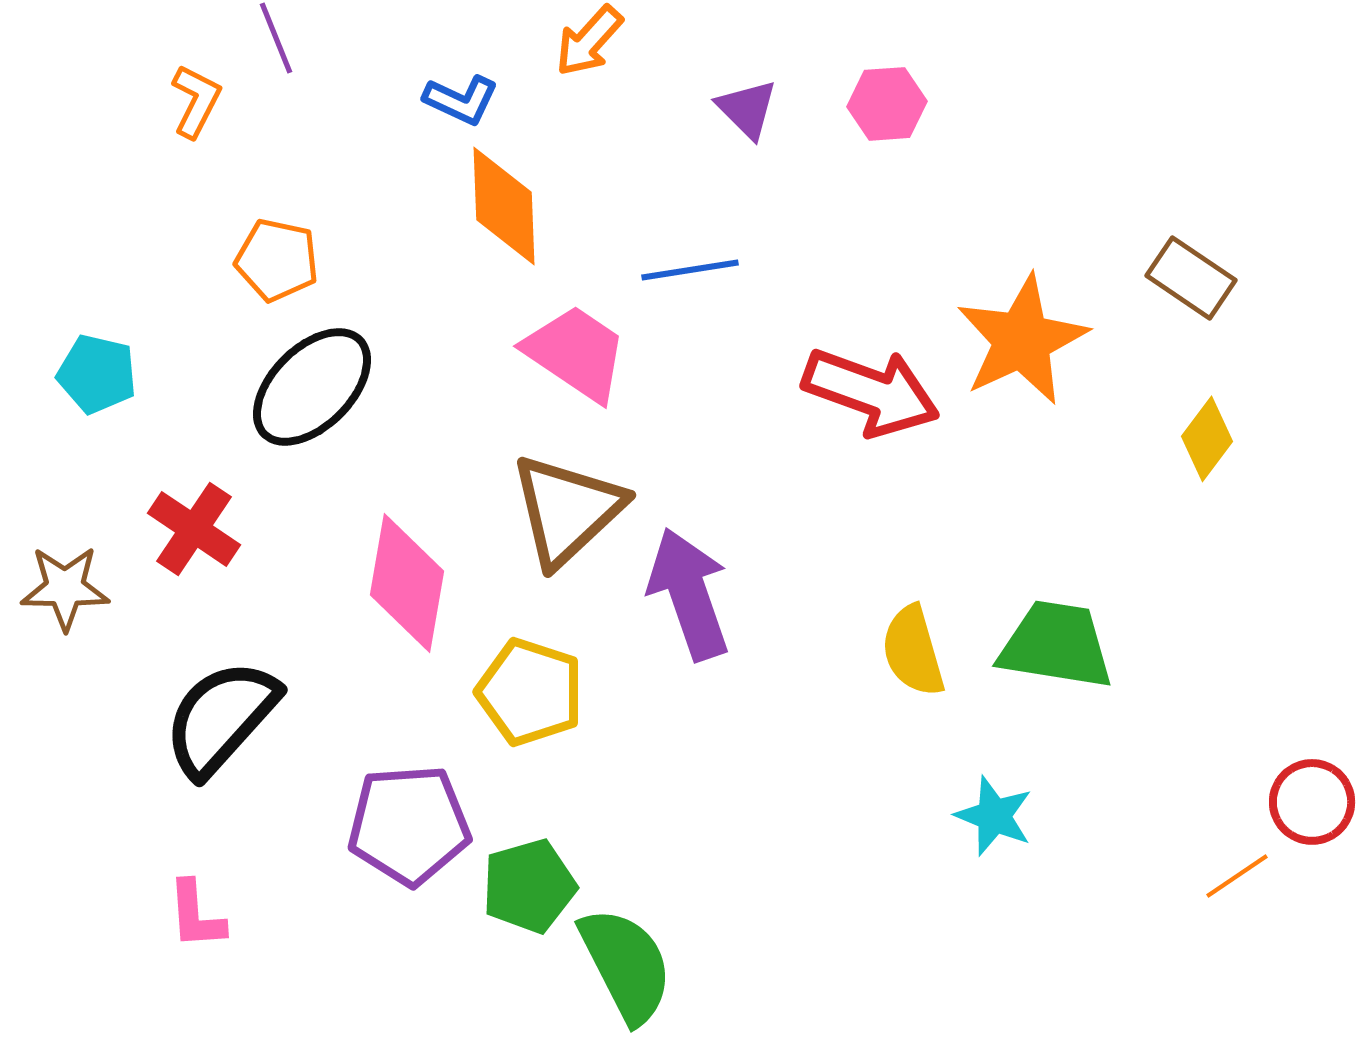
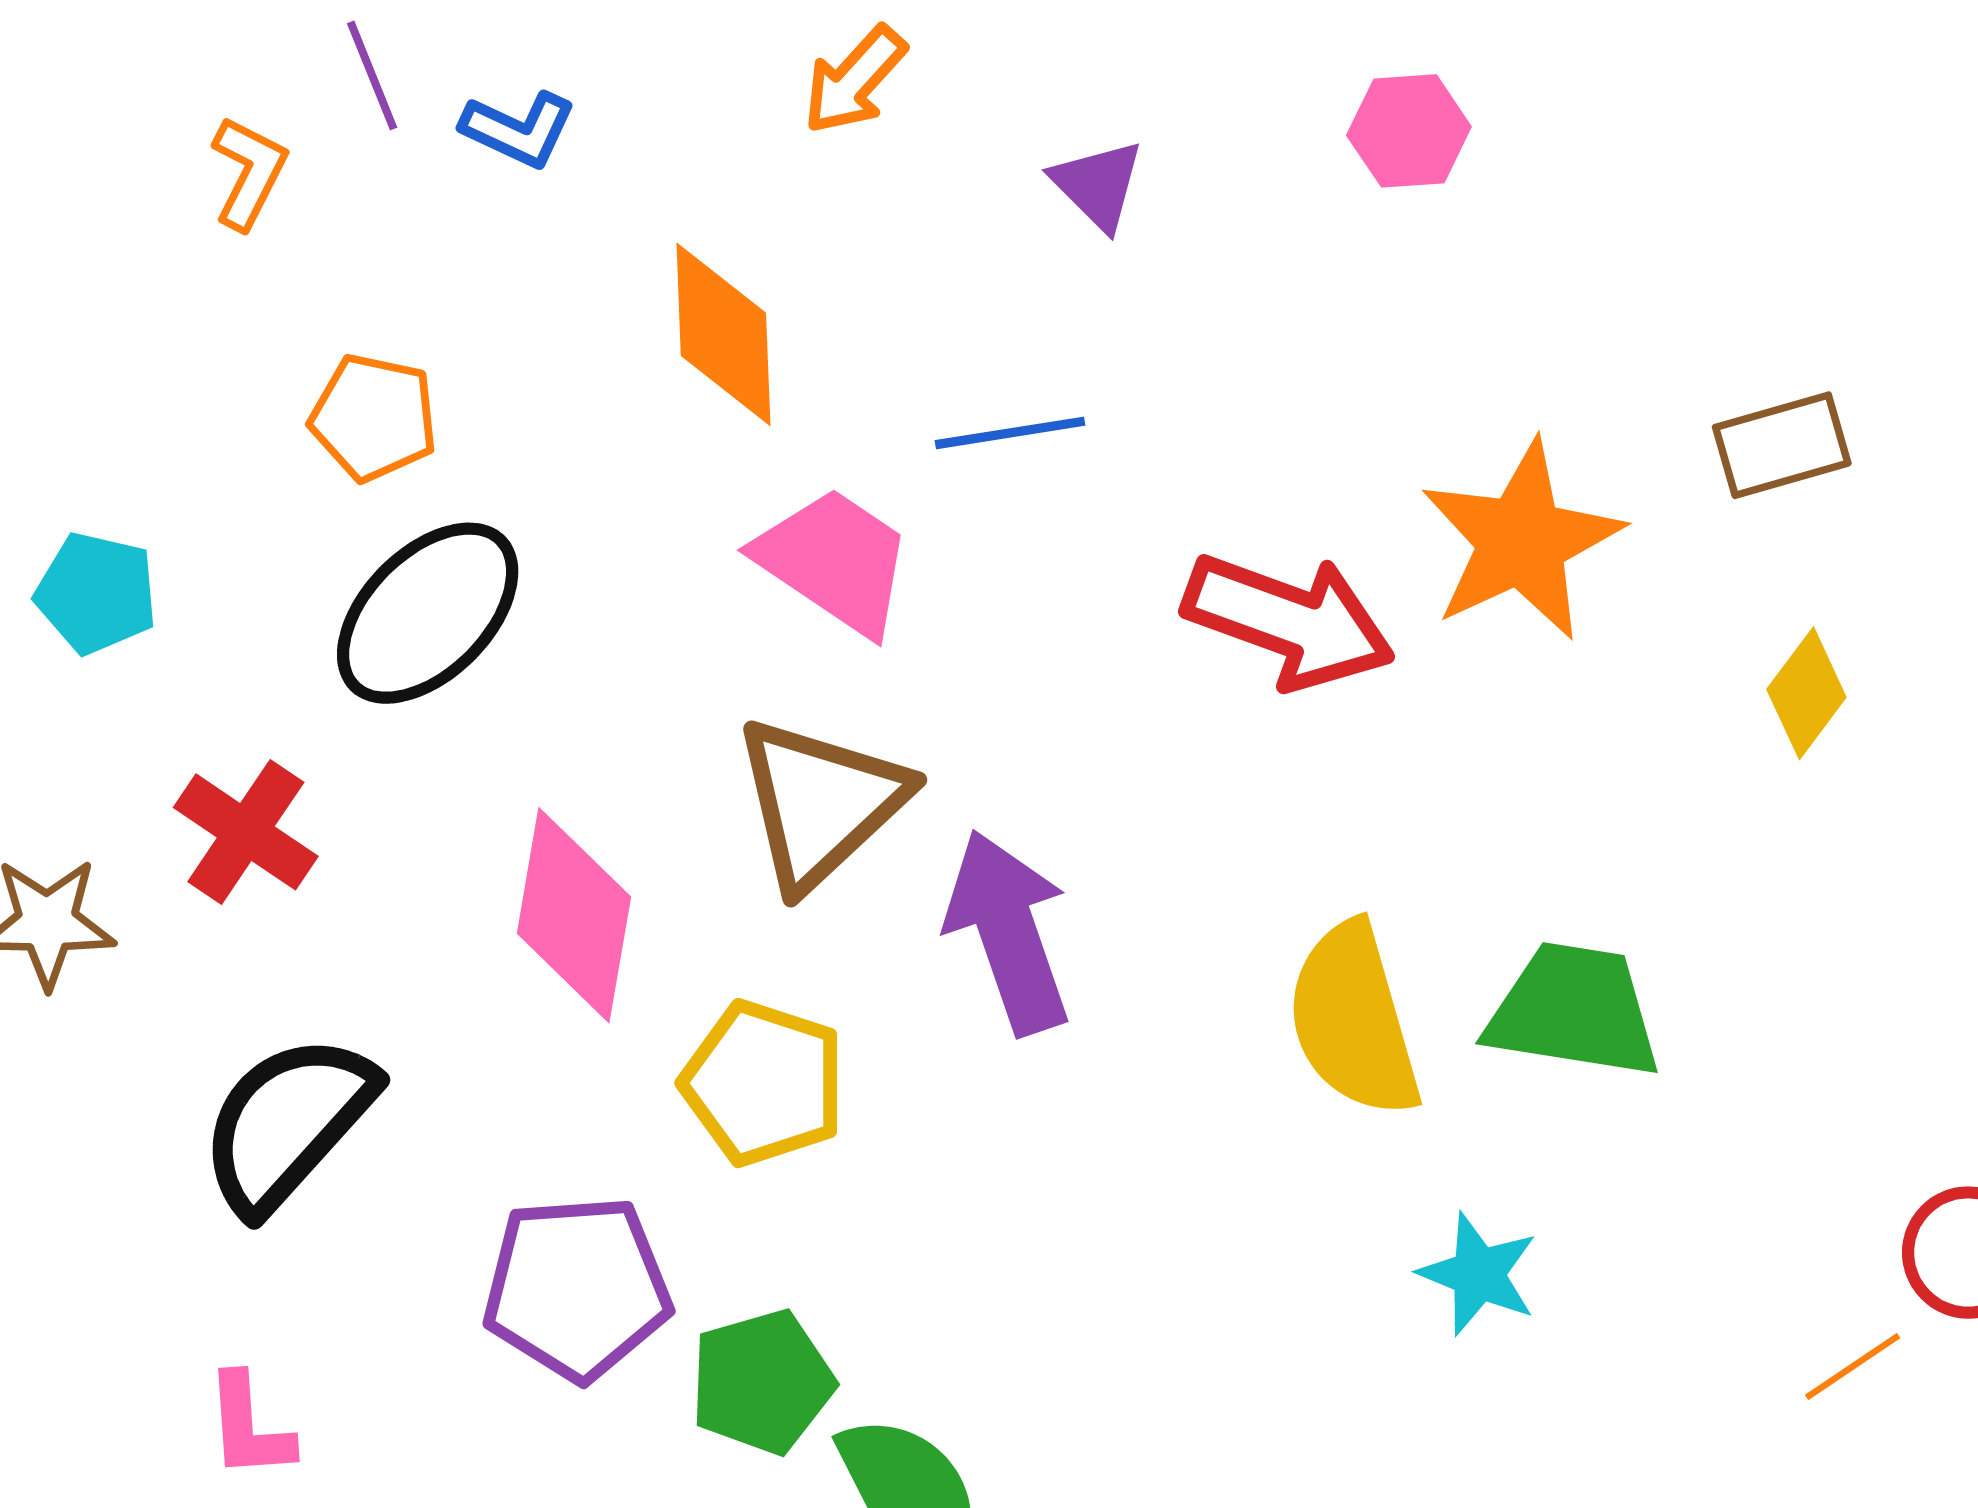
blue L-shape: (461, 100) -> (519, 129), moved
pink hexagon: (887, 104) -> (1409, 131), moved
brown rectangle: (1191, 278) -> (1782, 445), turned -50
yellow semicircle: (913, 651) -> (1354, 1020), size x1.4

